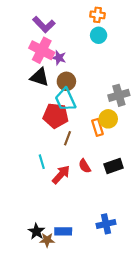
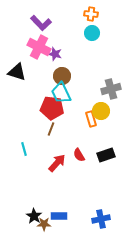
black triangle: (40, 77) -> (17, 72), moved
brown line: (67, 138) -> (51, 129), moved
cyan line: (42, 162) -> (24, 149), moved
blue cross: (106, 224) -> (101, 219), moved

